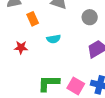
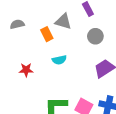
orange rectangle: (33, 19) -> (47, 34), moved

